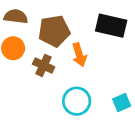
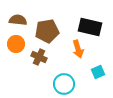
orange arrow: (79, 55) -> (78, 49), moved
cyan square: (122, 102) -> (98, 72), moved

